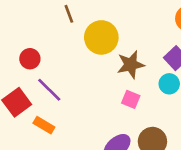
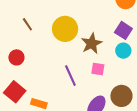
brown line: (69, 14) -> (27, 24), moved
purple line: (49, 90) -> (70, 76), moved, turned 35

